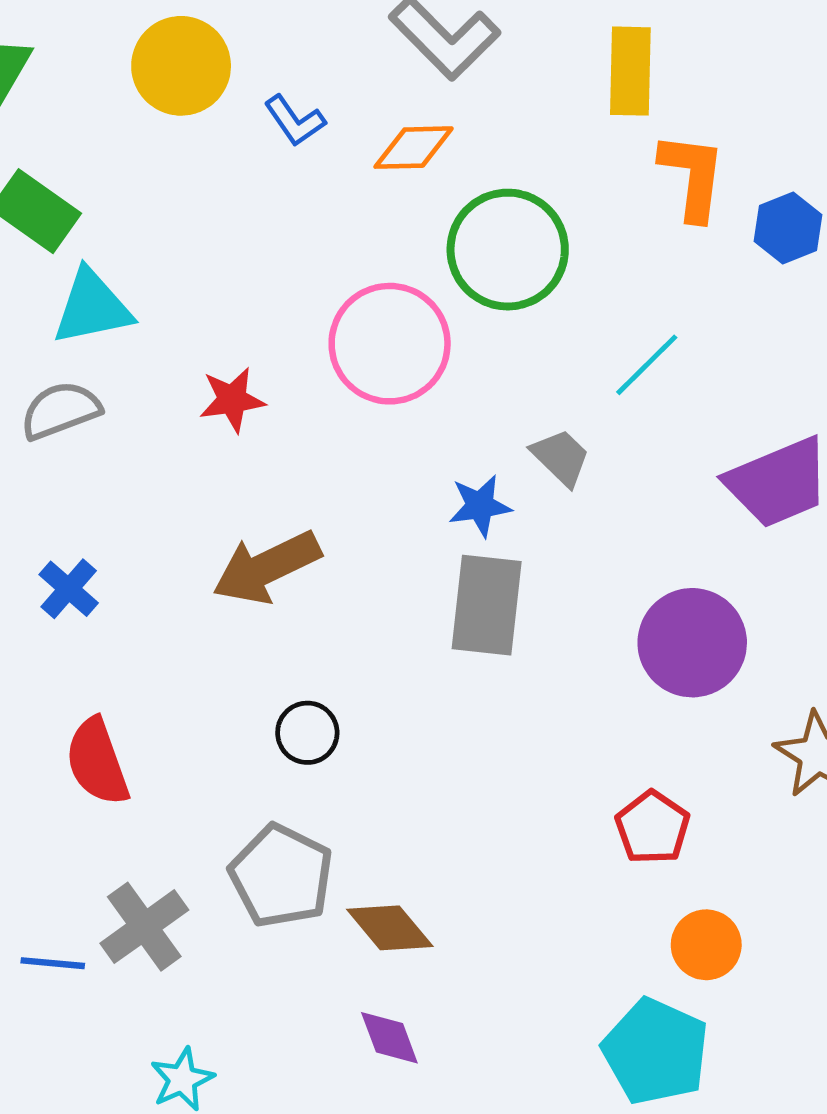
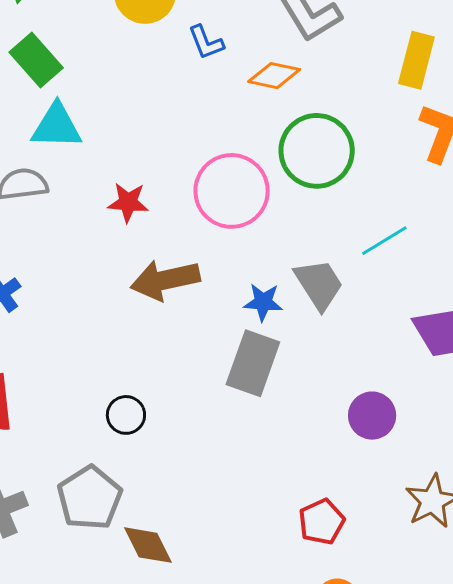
gray trapezoid: (561, 457) -> (319, 284), size x1.4
brown arrow: (267, 567) -> (165, 280), moved
purple circle: (692, 643) -> (372, 416), size x0.7

